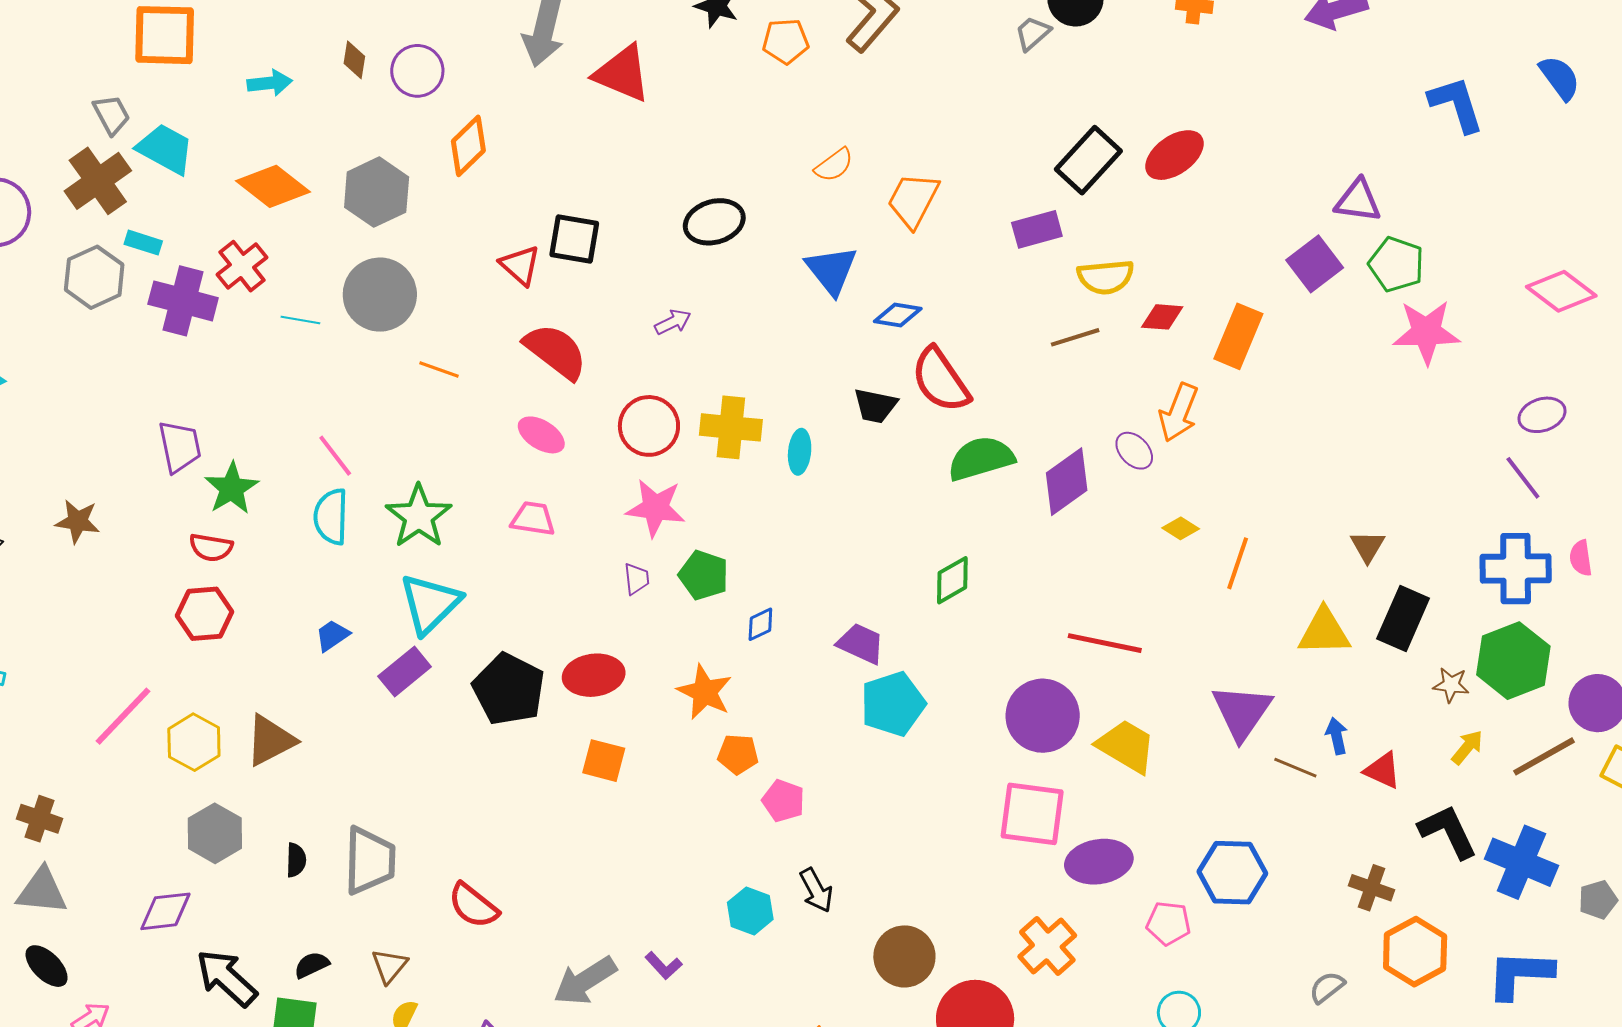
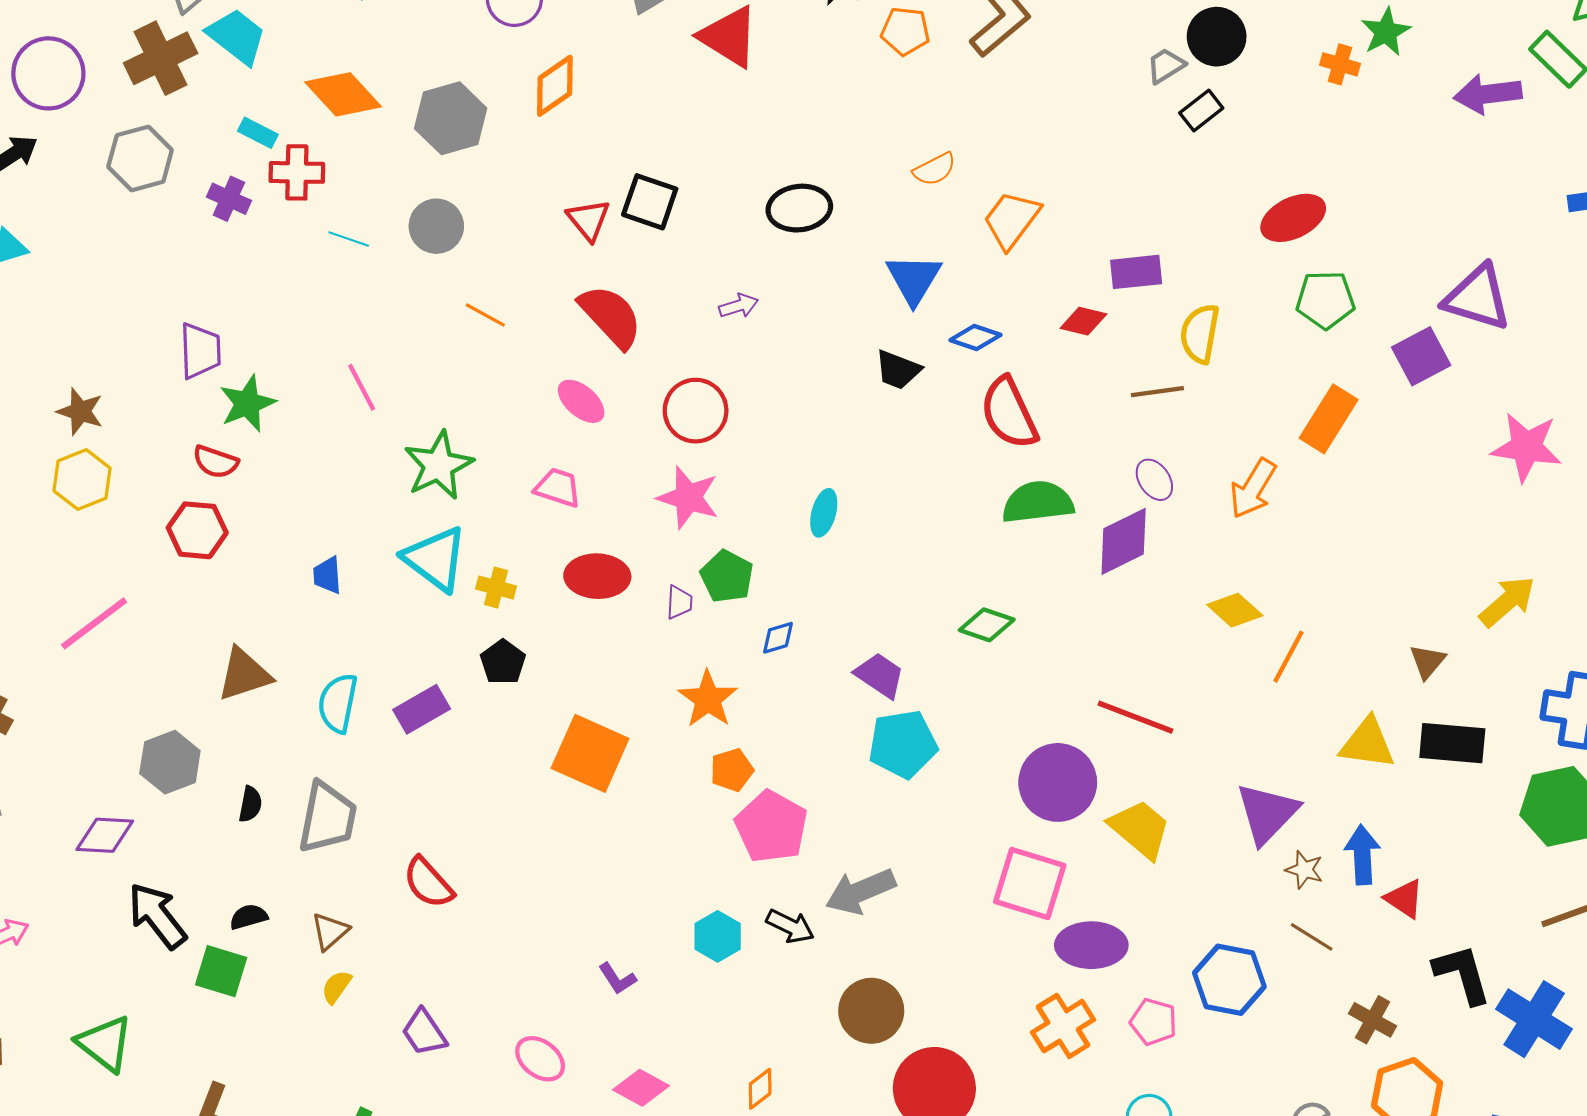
black rectangle: (1088, 160) -> (1201, 110), moved, size x0.6
purple triangle: (1358, 201) -> (1477, 298), size x1.4
cyan rectangle: (143, 243) -> (258, 133), moved
green pentagon: (1396, 264) -> (1325, 300), moved, turned -30
red cross: (242, 266) -> (297, 172), turned 30
yellow semicircle: (1106, 277) -> (1200, 334), turned 96
gray circle: (380, 295) -> (436, 226), size x0.7
purple cross: (183, 301) -> (229, 199), size x0.6
red diamond: (1162, 317) -> (1083, 321), moved
black trapezoid: (875, 406) -> (898, 370), moved
yellow cross: (731, 427) -> (496, 587), moved, size x0.6
purple ellipse: (1134, 451) -> (1154, 480), moved
cyan ellipse: (800, 452) -> (824, 513), moved
cyan semicircle: (331, 517) -> (338, 703), moved
yellow diamond: (1181, 528) -> (1235, 610), size x1.4
purple trapezoid: (637, 579) -> (679, 602), moved
green diamond: (952, 580) -> (987, 625), turned 39
cyan triangle: (430, 604) -> (435, 559), turned -48
black rectangle: (1403, 618) -> (1452, 743), turned 62
blue trapezoid: (332, 635) -> (327, 575), turned -69
purple rectangle: (405, 671) -> (422, 709), moved
red ellipse: (594, 675) -> (597, 576), moved
brown star: (1451, 685) -> (1304, 870), moved
black pentagon: (509, 689) -> (503, 662), size x0.6
blue arrow: (1337, 736) -> (1362, 855), size x1.5
yellow hexagon: (194, 742) -> (82, 480), moved
yellow arrow: (1467, 747) -> (1507, 602), moved, size x1.5
orange pentagon: (738, 754) -> (732, 770), turned -30
orange square: (604, 761) -> (590, 753), size x1.6
brown line: (1295, 768) -> (1312, 937), moved
pink pentagon: (783, 801) -> (771, 827), size x1.6
black arrow: (816, 890) -> (790, 926), turned -45
orange cross: (1047, 946) -> (1063, 1026), moved
gray arrow: (585, 981) -> (860, 891), moved

